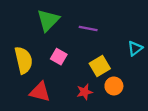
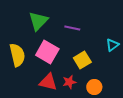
pink square: (59, 57) -> (47, 52), size x1.6
orange circle: (114, 86) -> (94, 87), moved
red triangle: (40, 92) -> (48, 82), moved

